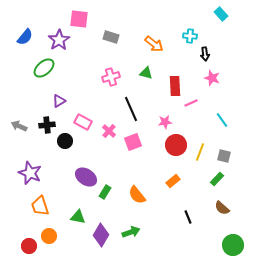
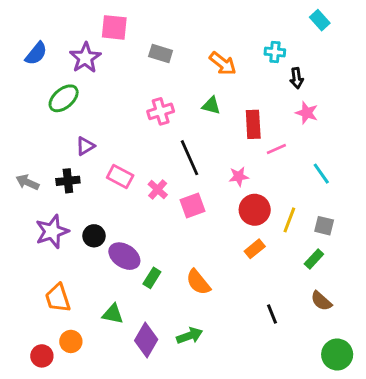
black circle: (65, 141) -> (94, 236), moved
purple star: (30, 173) -> (52, 231), moved, turned 30
orange rectangle: (173, 181) -> (255, 249), moved

